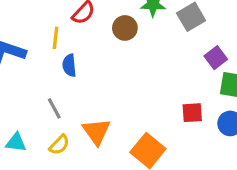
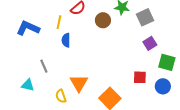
purple square: (216, 58) -> (150, 43), moved
gray line: (54, 108) -> (44, 66), moved
yellow semicircle: (59, 145) -> (61, 96), moved, turned 112

